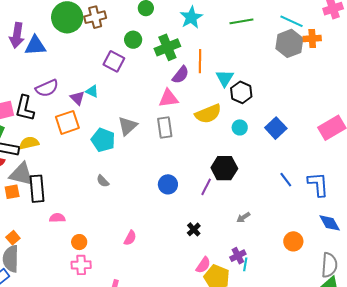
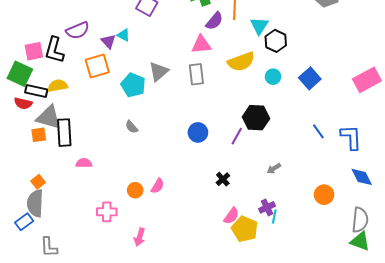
orange circle: (79, 242) -> (135, 190), moved

